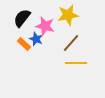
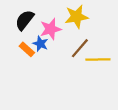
pink star: (45, 26) -> (51, 29), turned -30
yellow line: (76, 63) -> (98, 60), moved

